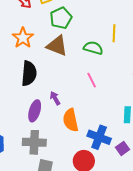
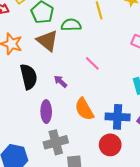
brown triangle: (57, 46) -> (47, 41), turned 35
green semicircle: (93, 48) -> (71, 25), moved
purple arrow: (55, 98) -> (61, 81), moved

